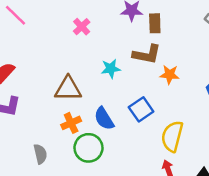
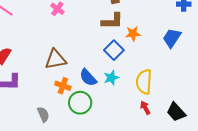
cyan star: (111, 69) -> (111, 78), moved
blue square: (141, 109) -> (114, 50), moved
orange cross: (71, 123) -> (63, 86), turned -35

